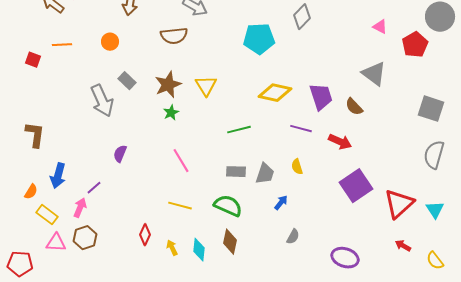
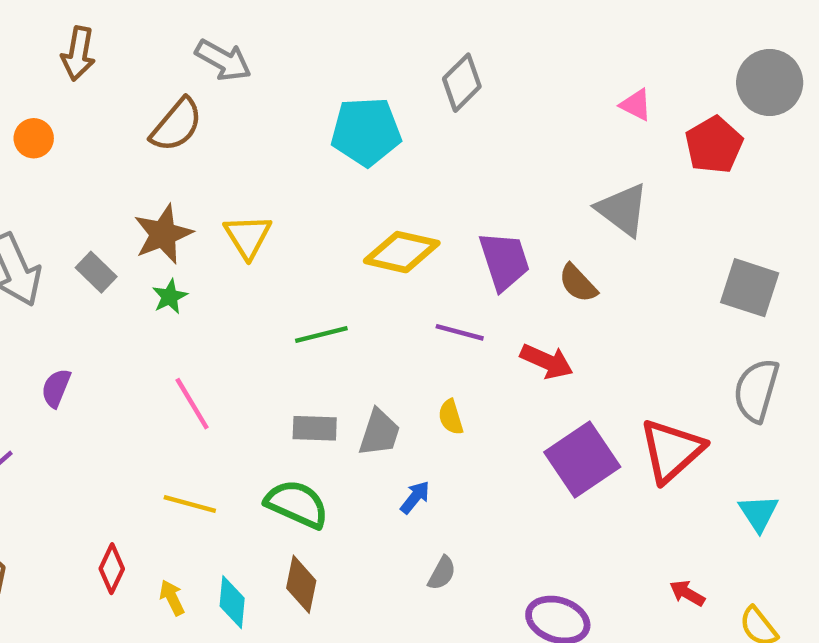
brown semicircle: (174, 36) -> (176, 125), turned -44
gray rectangle: (127, 81) -> (96, 272), moved
red triangle: (399, 204) -> (672, 450), moved

